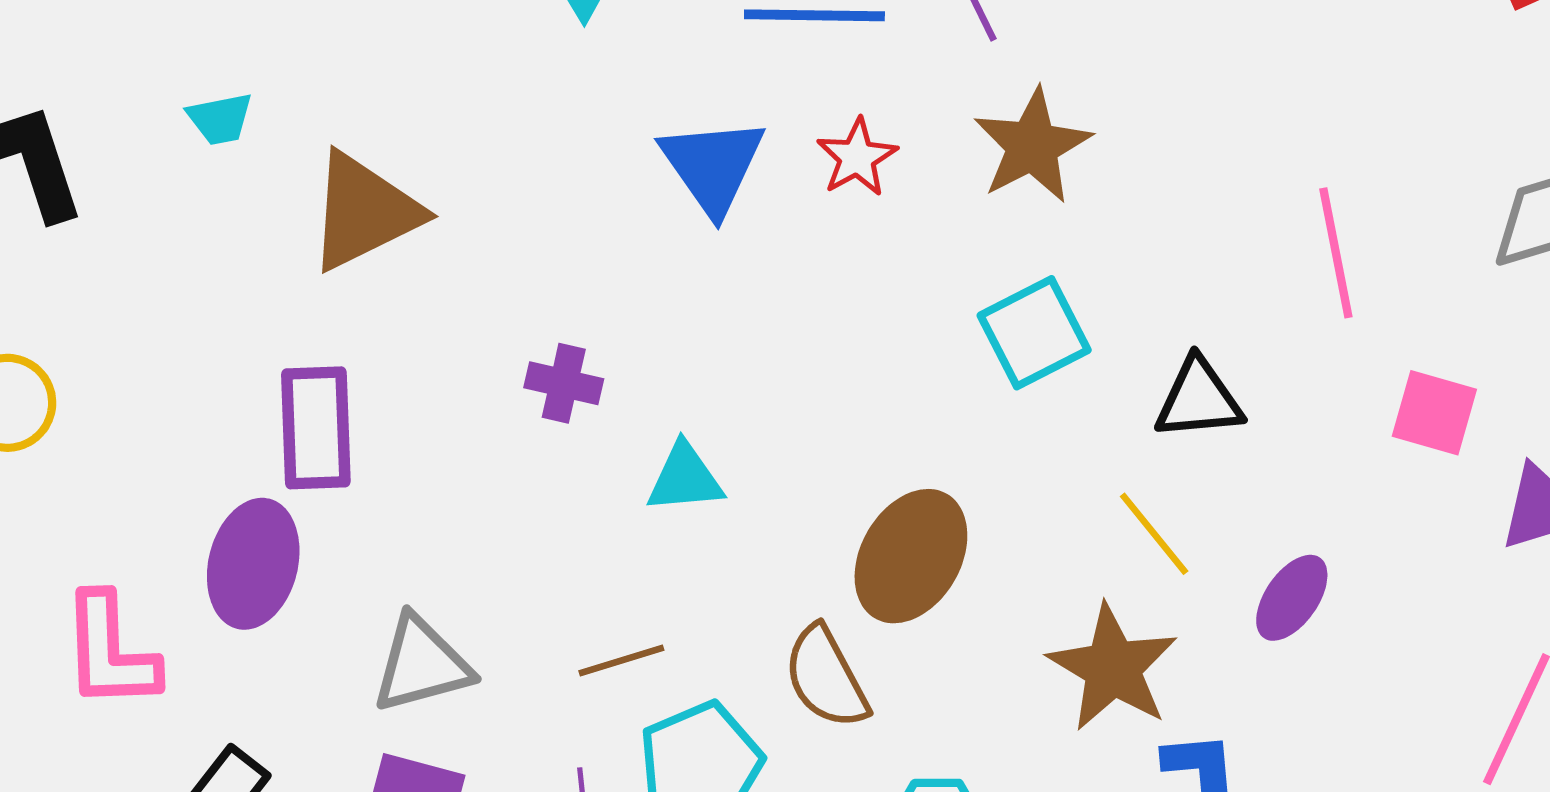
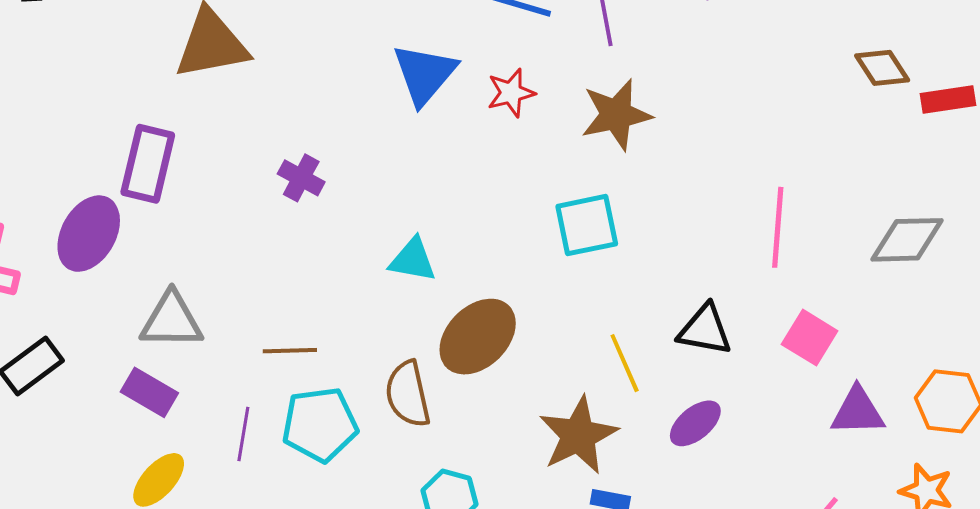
black triangle: (1199, 399) -> (705, 330), moved
cyan triangle: (685, 478) -> (413, 260), moved

